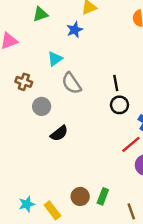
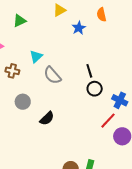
blue star: (75, 30) -> (79, 28), moved
brown cross: (24, 82) -> (12, 71), moved
gray circle: (42, 106) -> (23, 102), moved

